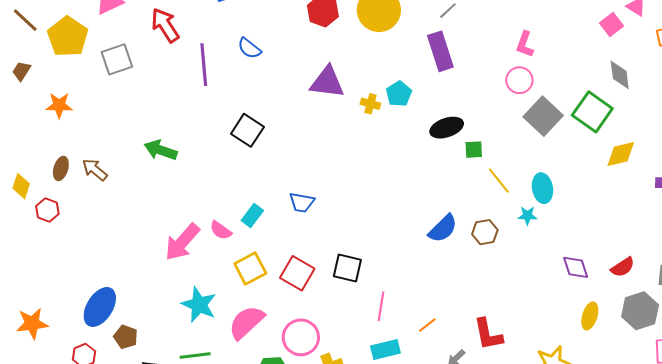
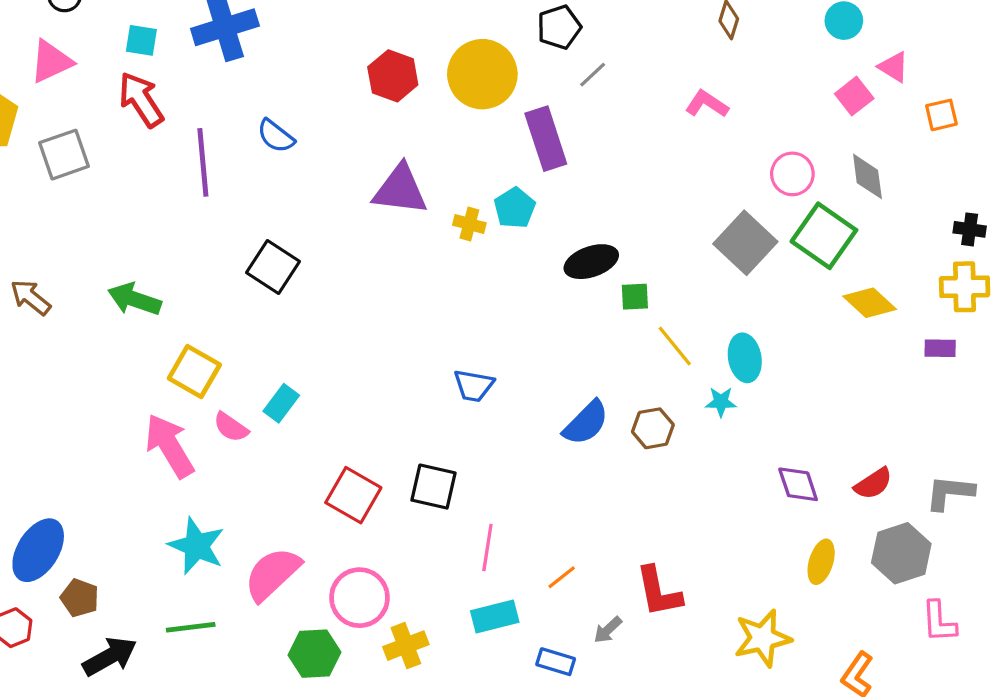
pink L-shape: (525, 44) -> (707, 104), moved, turned 104
purple rectangle: (440, 51) -> (546, 139), moved
pink circle: (519, 80) -> (792, 174), moved
yellow diamond: (621, 154) -> (870, 303), turned 56
brown arrow: (95, 170) -> (31, 297), moved
blue trapezoid: (302, 202) -> (474, 386), moved
pink arrow: (182, 242) -> (169, 446), turned 108
yellow square: (250, 268) -> (194, 372), moved, turned -32

